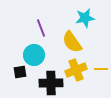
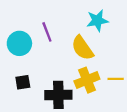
cyan circle: (34, 55) -> (19, 43), moved

